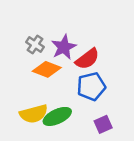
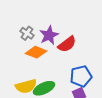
blue pentagon: (91, 86) -> (81, 76), moved

